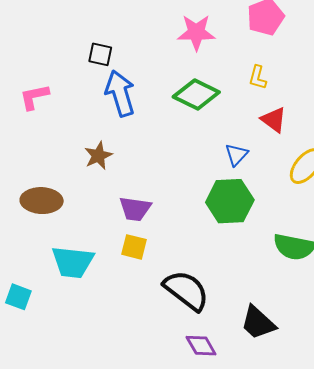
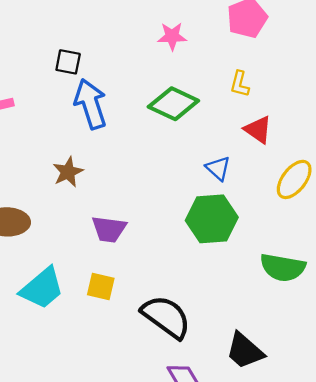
pink star: (196, 33) -> (172, 36), size x0.7
blue triangle: (236, 155) -> (218, 168), turned -30
yellow square: (134, 247) -> (101, 286), moved
cyan trapezoid: (73, 262) -> (42, 288), turned -45

